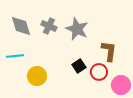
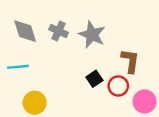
yellow circle: (37, 76) -> (35, 103), moved

